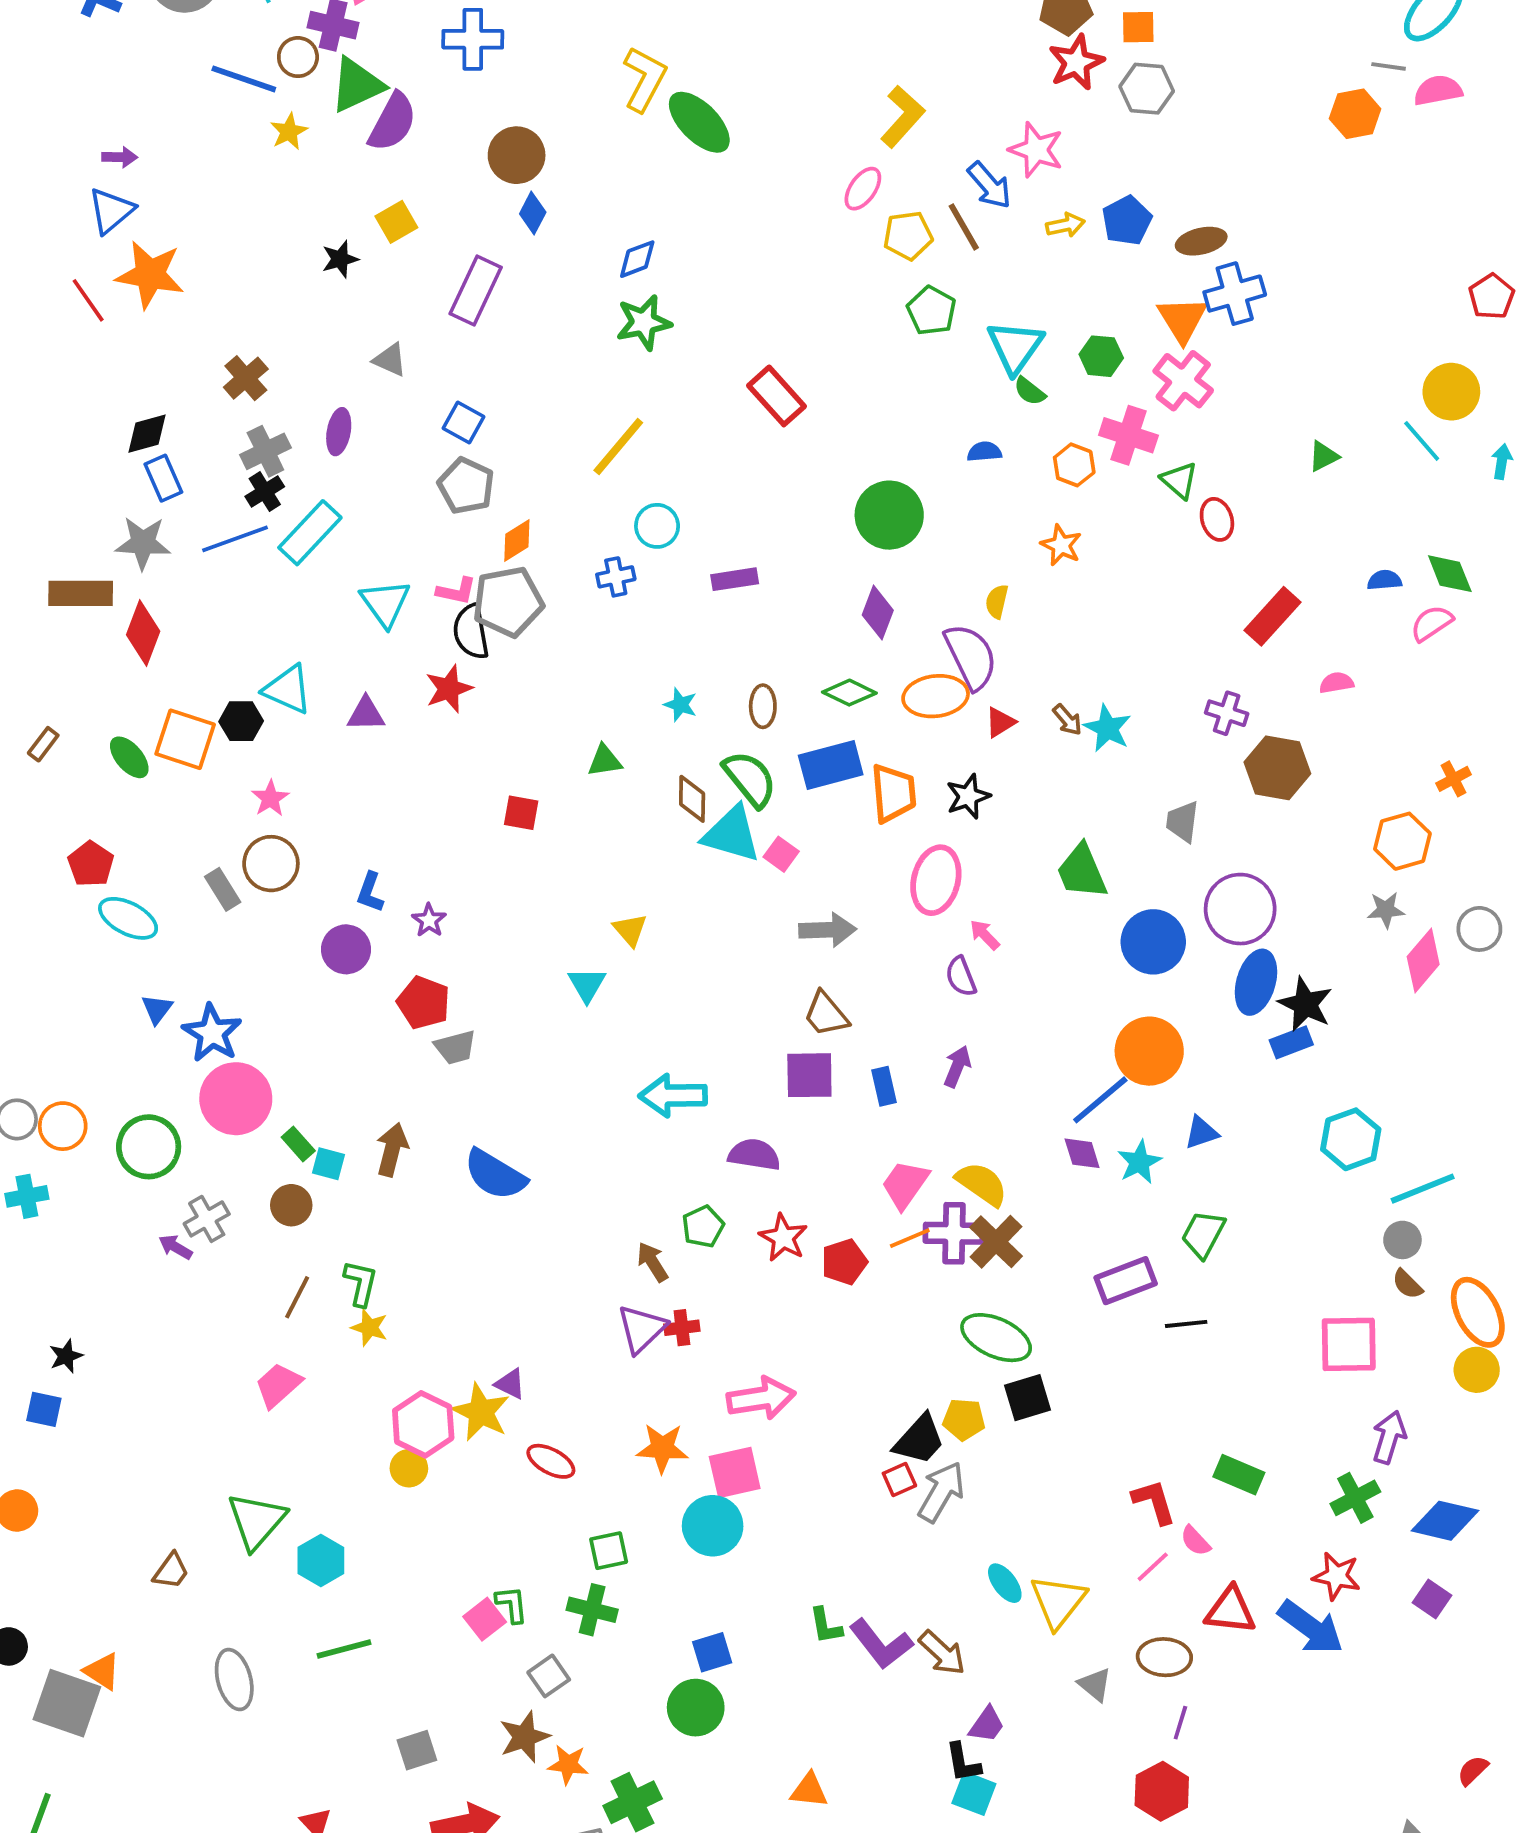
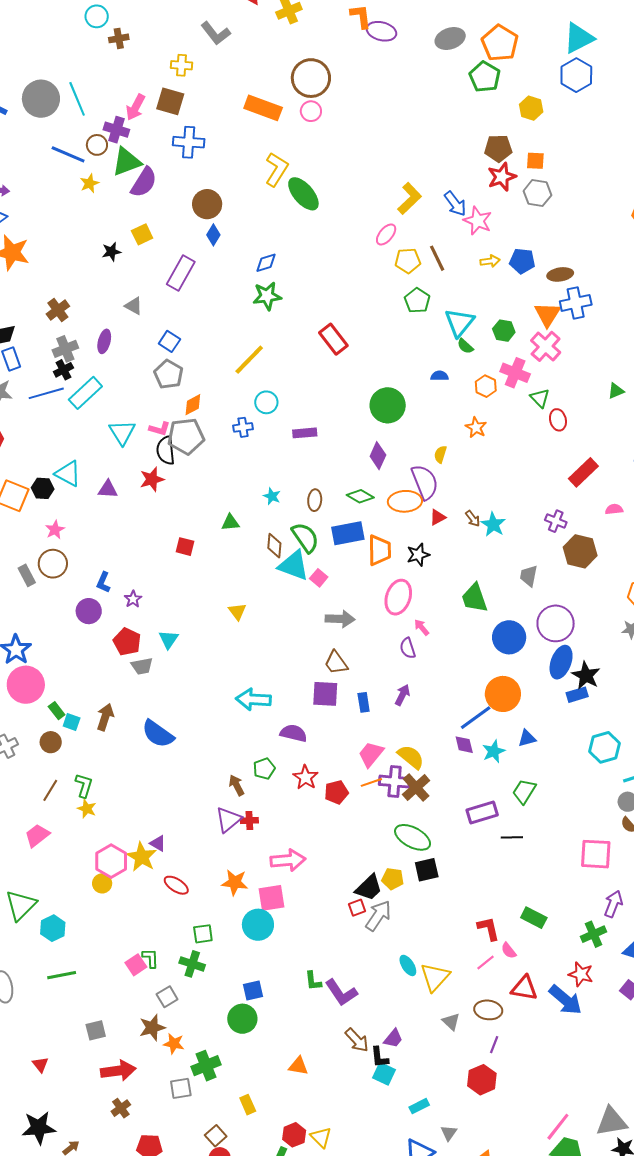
blue arrow: (989, 185) -> (455, 204), moved
blue pentagon: (1127, 221) -> (522, 261), turned 30
cyan triangle: (587, 985) -> (168, 639), moved
brown arrow: (942, 1653) -> (357, 1040), moved

